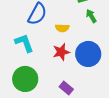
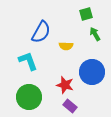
red star: (61, 52) -> (65, 85), moved, turned 30

